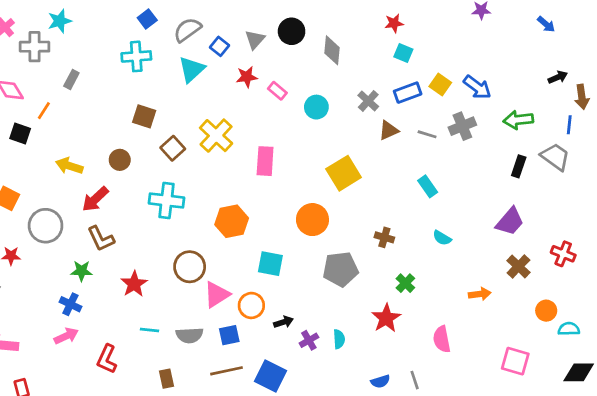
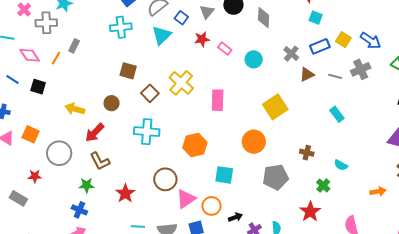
orange line: (44, 111) -> (56, 58), moved
cyan semicircle: (442, 238) -> (341, 165), moved

